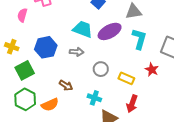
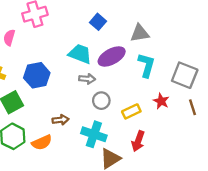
gray arrow: (77, 52) -> (87, 79), moved
yellow rectangle: (126, 78) -> (131, 111), turned -49
brown arrow: (66, 85) -> (61, 120), turned -40
cyan cross: (94, 98) -> (94, 134), size x1.5

